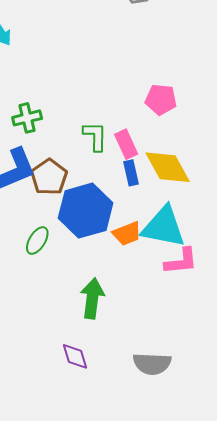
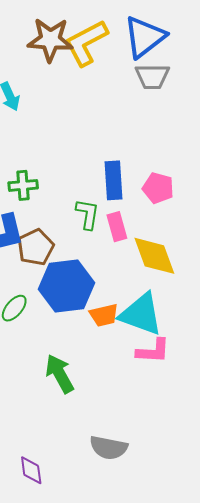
blue rectangle: (131, 173) -> (113, 180), moved, size x1.5
green arrow: (92, 298) -> (60, 374), turned -45
purple diamond: (75, 356) -> (31, 470), moved

